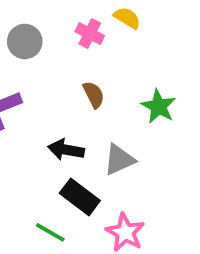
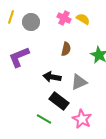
yellow semicircle: (127, 18) -> (83, 19), moved
brown semicircle: (94, 95) -> (66, 49), turned 40

